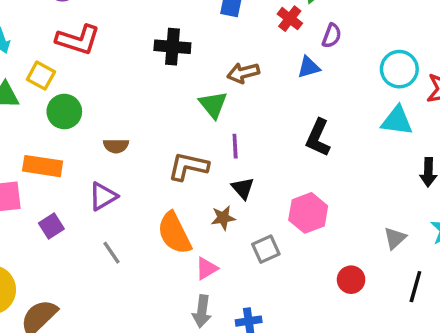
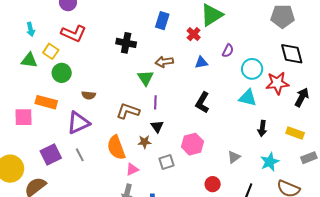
purple semicircle: (332, 36) -> (228, 51), moved
purple triangle: (103, 196) -> (78, 123), size x1.4
purple square: (51, 226) -> (51, 154), moved, size x1.5
gray triangle: (395, 238) -> (234, 157), moved

